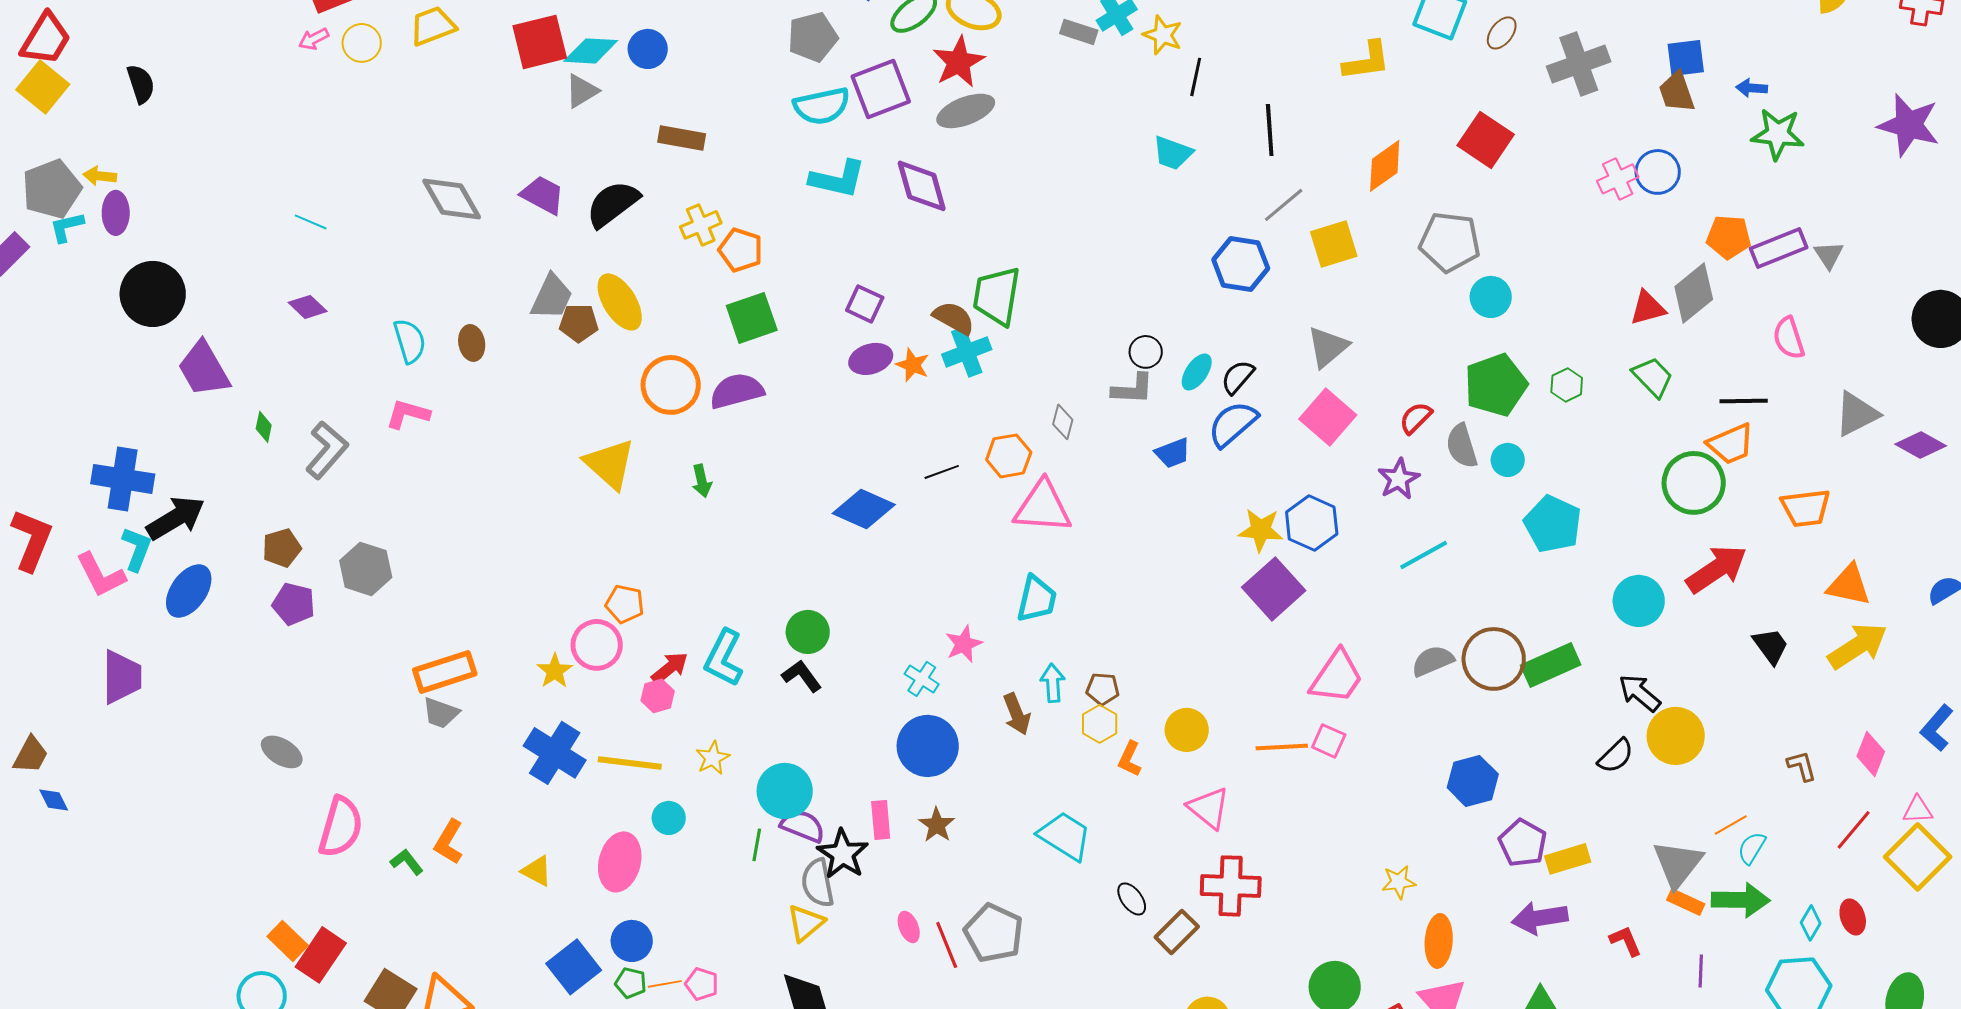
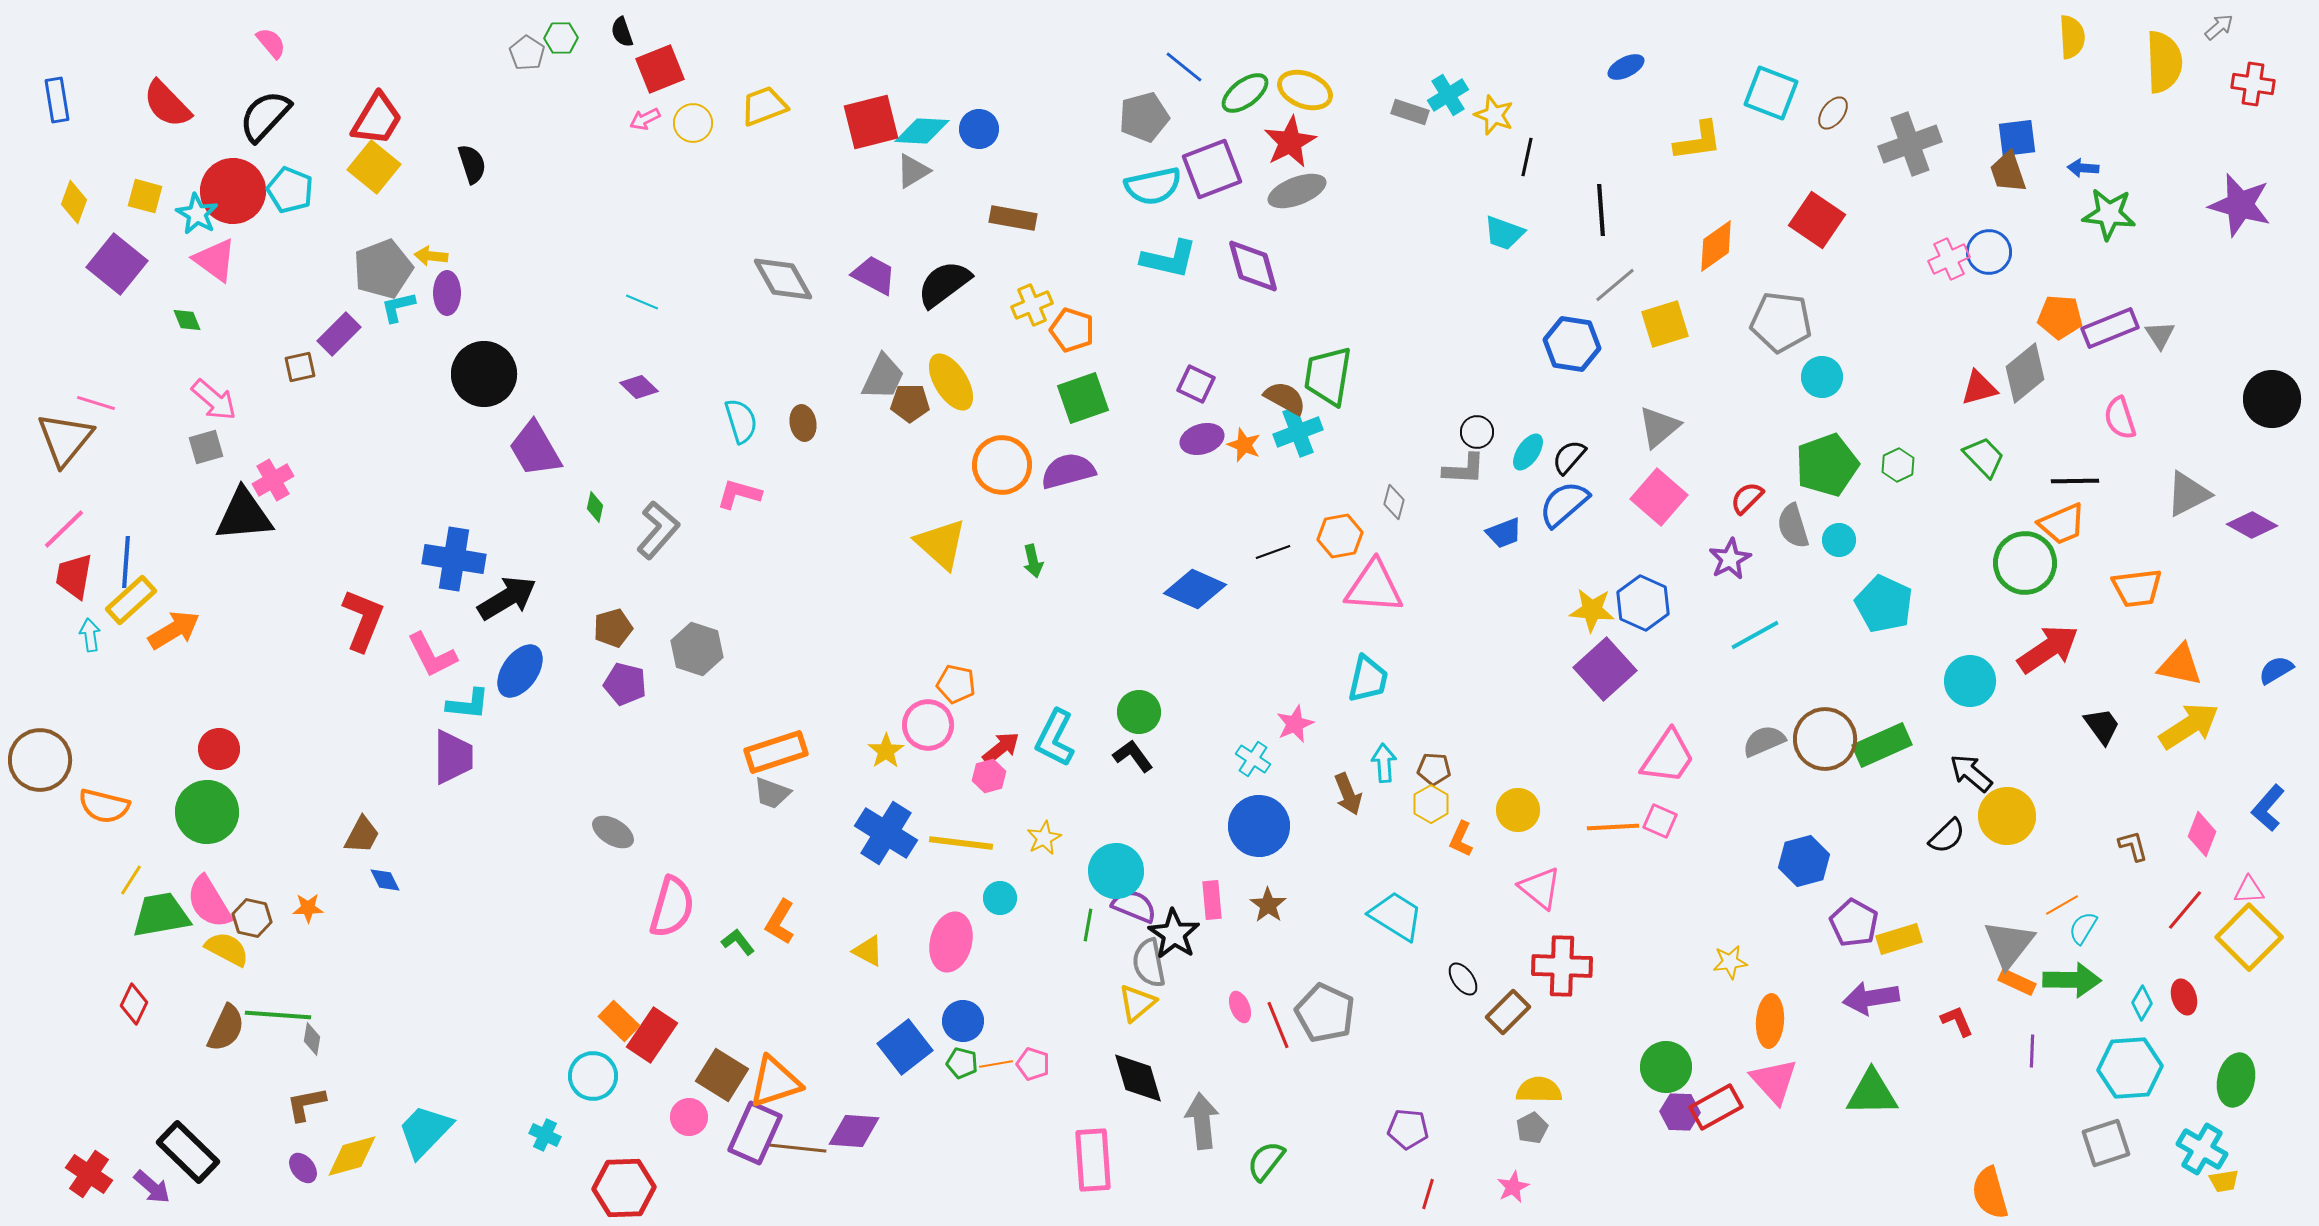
cyan L-shape: (137, 549) -> (468, 704), moved, turned 75

